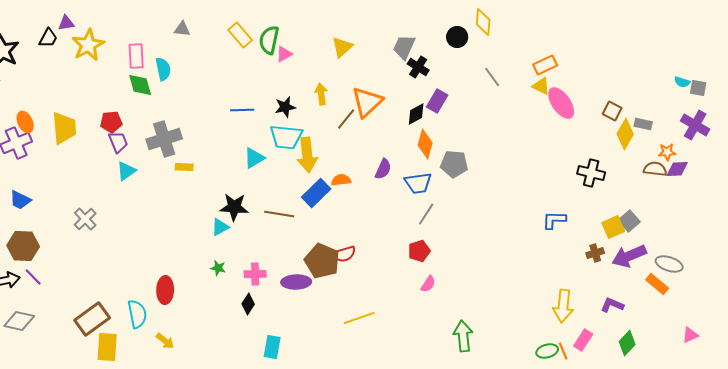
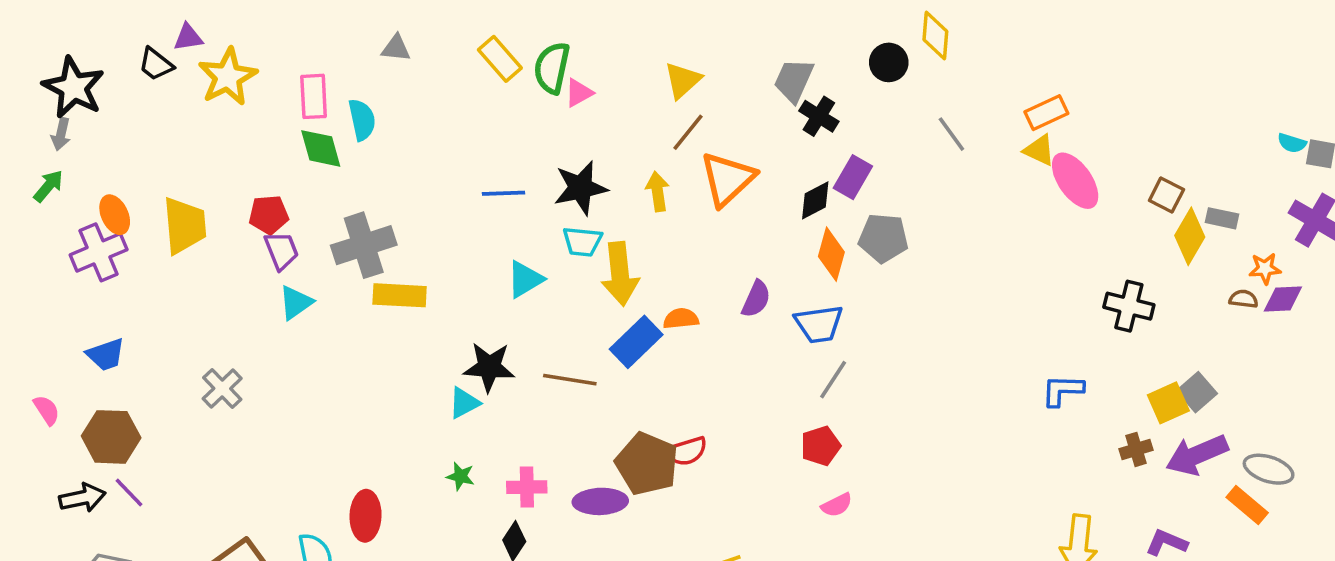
black trapezoid: (48, 38) -> (156, 64), turned 100
yellow arrow: (321, 94) -> (658, 191), moved
black star: (285, 107) -> (581, 188), size x1.4
brown line: (346, 119) -> (688, 132), moved
cyan trapezoid: (286, 137) -> (582, 242), size x0.7
gray pentagon: (454, 164) -> (883, 238), moved
yellow rectangle: (184, 167) -> (400, 295), size x1.6
brown semicircle: (655, 169) -> (1244, 299), size x0.7
blue trapezoid: (20, 200) -> (106, 354), turned -45
pink semicircle: (428, 284) -> (837, 505), turned 30

